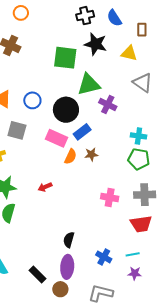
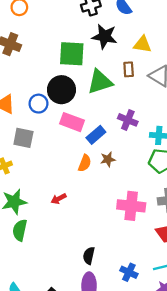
brown rectangle: (142, 30) -> (129, 69), moved
purple cross: (108, 105) -> (128, 120), moved
black circle: (66, 110) -> (61, 90), moved
pink rectangle: (56, 138) -> (72, 122), moved
pink cross: (110, 198) -> (131, 206), size x1.4

